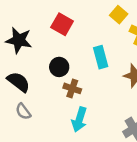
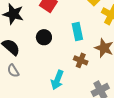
brown cross: (72, 88) -> (81, 60), moved

